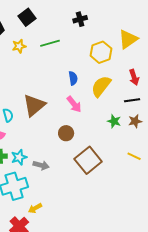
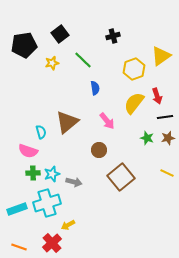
green line: (50, 43) -> (83, 60), turned 60
red arrow: (134, 77) -> (157, 96), moved
blue semicircle: (73, 78) -> (95, 88), moved

